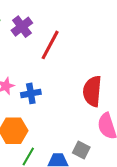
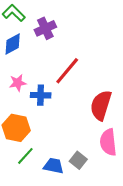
red line: (50, 45) -> (67, 71), moved

